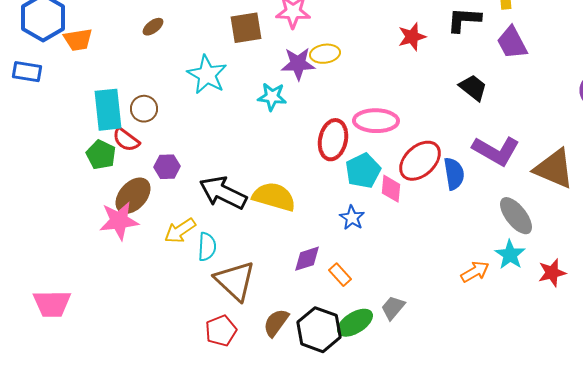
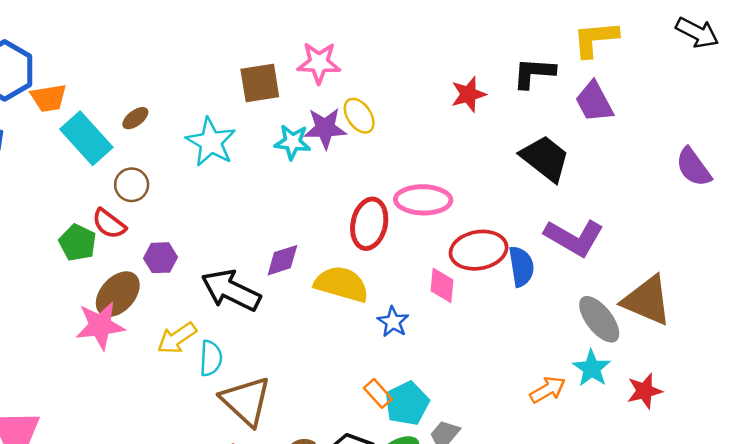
brown ellipse: (153, 27) -> (135, 118), moved
yellow ellipse: (325, 54) -> (359, 116), turned 64
black trapezoid: (473, 88) -> (545, 158), size x1.4
cyan star: (272, 97) -> (292, 142), moved
cyan rectangle: (108, 110) -> (86, 138), moved, turned -36
red ellipse: (420, 161) -> (479, 250), turned 33
brown triangle: (554, 169) -> (647, 300), moved
cyan pentagon: (363, 171) -> (407, 403), moved
yellow semicircle: (274, 197) -> (342, 284), moved
purple diamond: (307, 259) -> (282, 260), moved

